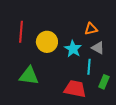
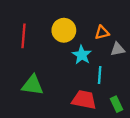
yellow circle: (47, 42) -> (64, 30), moved
gray triangle: (98, 48) -> (118, 49), moved, turned -40
green rectangle: (104, 82) -> (116, 104), moved, turned -48

